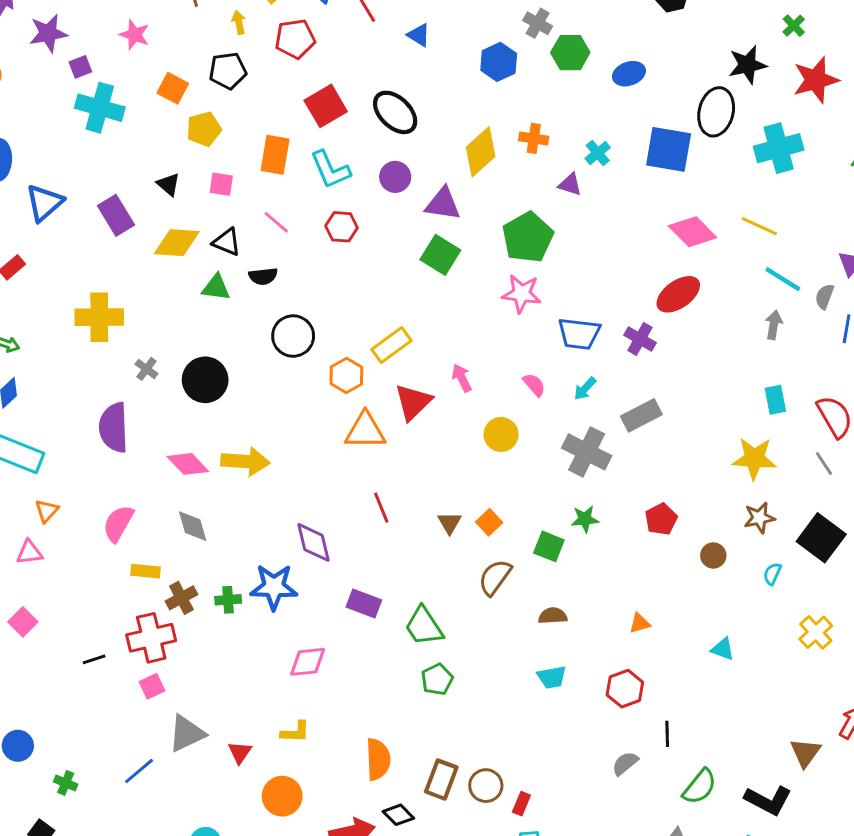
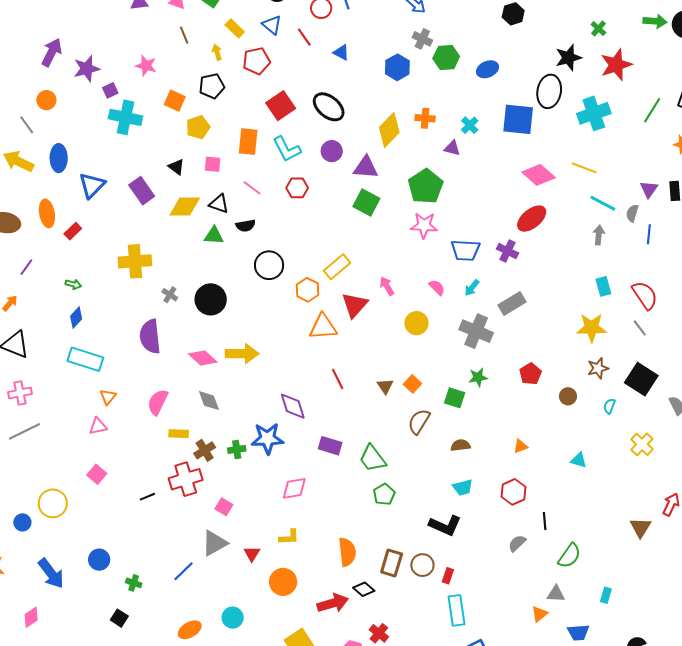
pink square: (152, 686) -> (224, 507), moved, turned -30
black L-shape: (768, 800) -> (445, 525), moved

